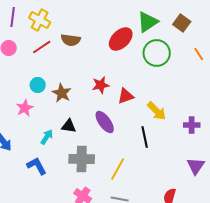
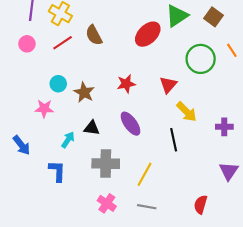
brown semicircle: (71, 40) -> (94, 35), turned 54
green circle: (157, 53) -> (201, 59), moved
red triangle: (126, 96) -> (168, 85), moved, turned -30
pink star: (25, 108) -> (44, 109), turned 30
blue L-shape: (37, 166) -> (57, 171), turned 30

